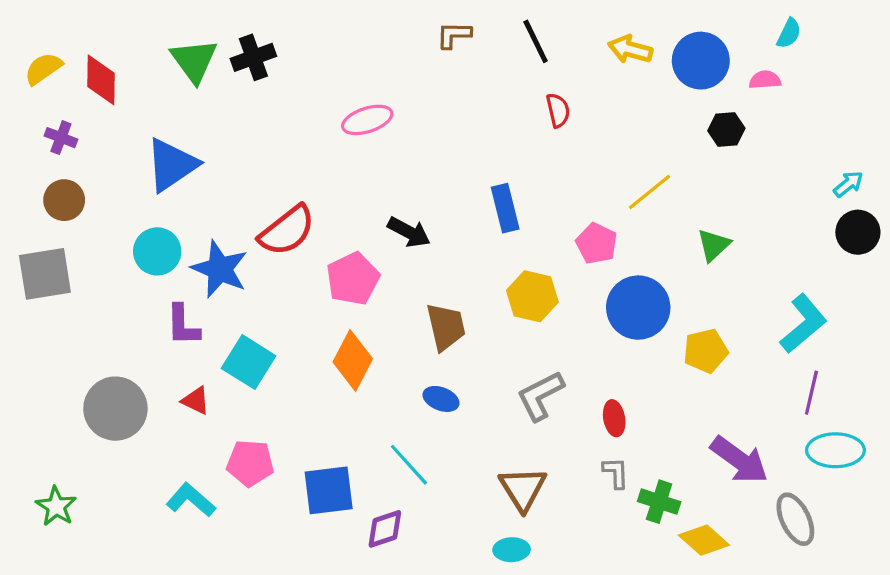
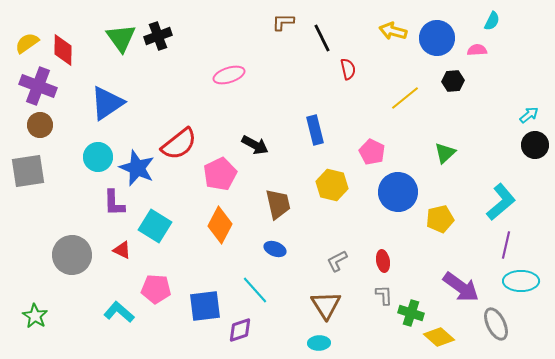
black line: (536, 41) -> (322, 38), moved
purple cross: (61, 138) -> (38, 86), size x1.8
yellow line: (649, 192) -> (405, 98), moved
gray L-shape: (540, 396) -> (337, 261), moved, size x0.7

